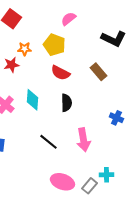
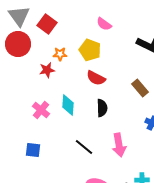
pink semicircle: (68, 19) -> (104, 24), turned -105
brown rectangle: (98, 72) -> (140, 88), moved

